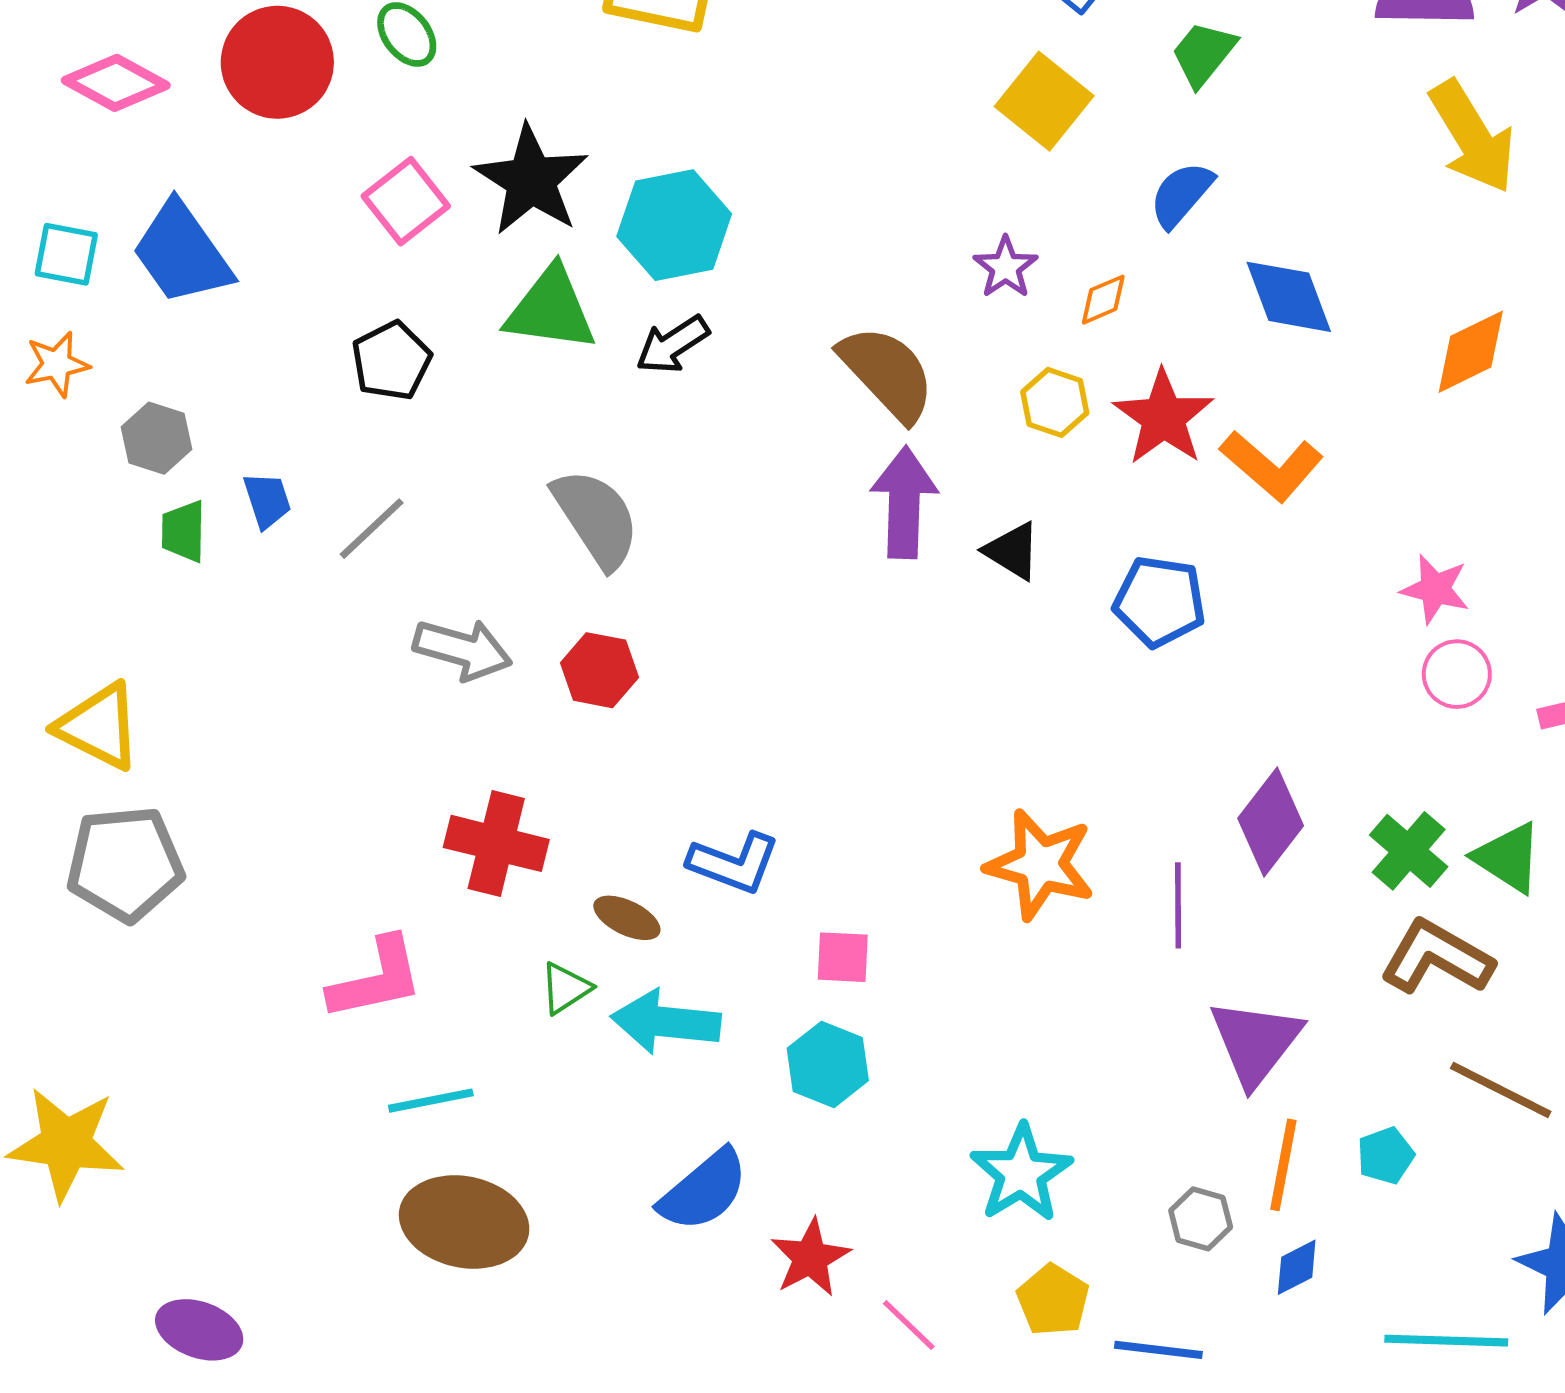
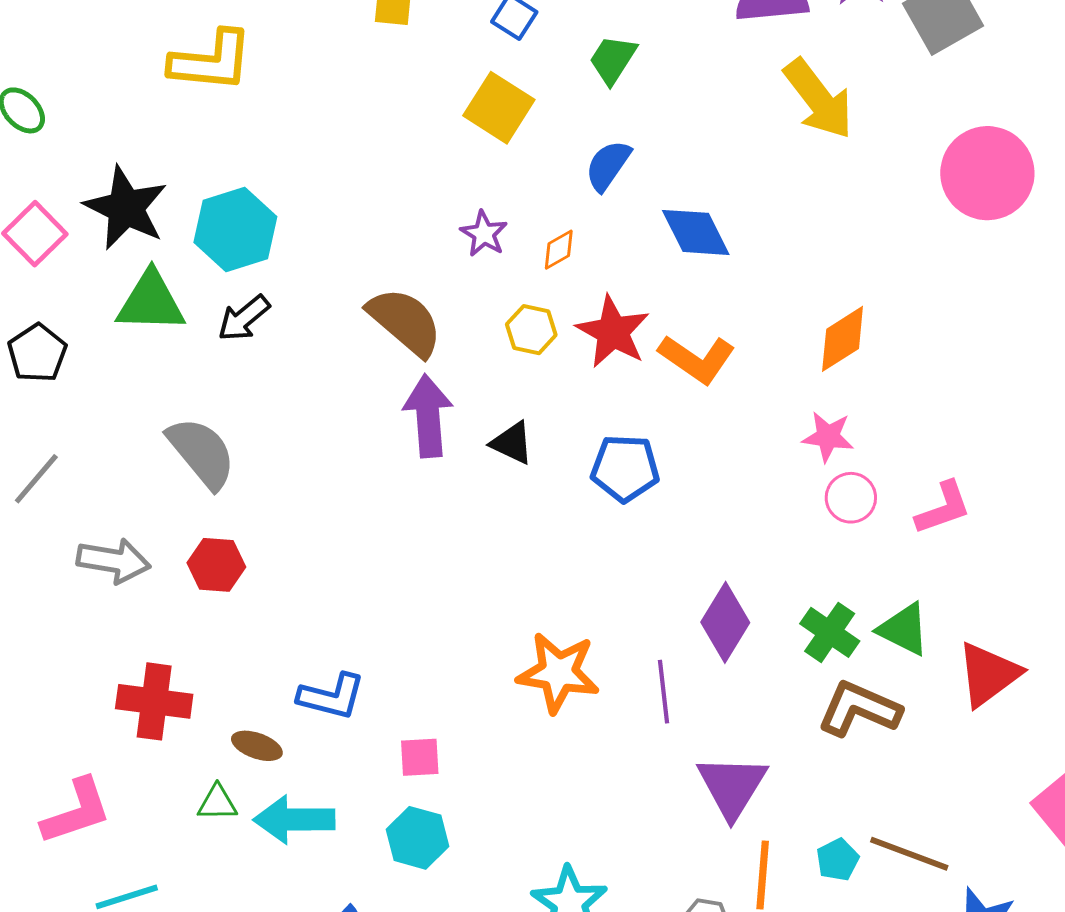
orange diamond: (1471, 352) -> (843, 339), moved
green triangle: (565, 988) -> (217, 803), turned 39
brown line: (1501, 1090) -> (909, 854), moved

